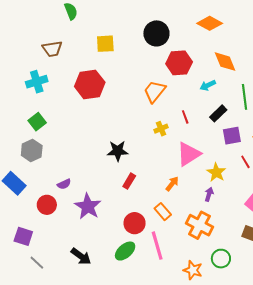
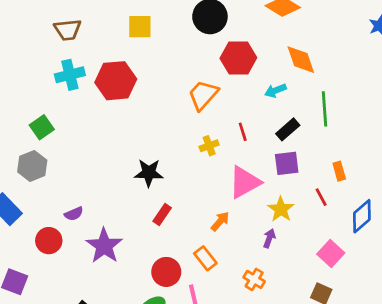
cyan cross: (37, 82) -> (70, 75), moved
purple square: (232, 136) -> (287, 163), moved
orange cross: (199, 225) -> (254, 279), size x0.6

